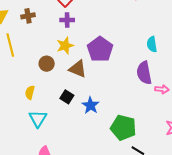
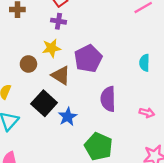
purple semicircle: (144, 73) -> (108, 99), moved
black square: (67, 97) -> (44, 103), size x1.6

